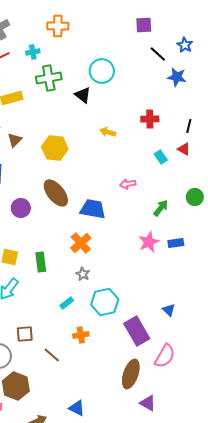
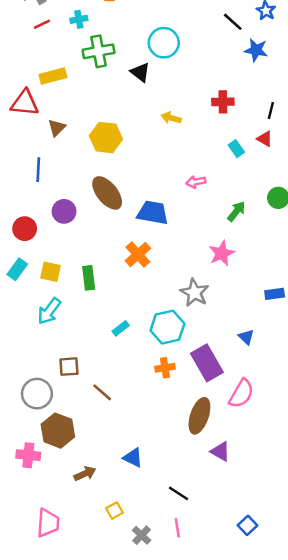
blue rectangle: (176, 243) -> (275, 294), moved
gray star: (83, 274) -> (195, 293), moved, size x1.6
orange cross: (81, 335) -> (165, 368), moved

